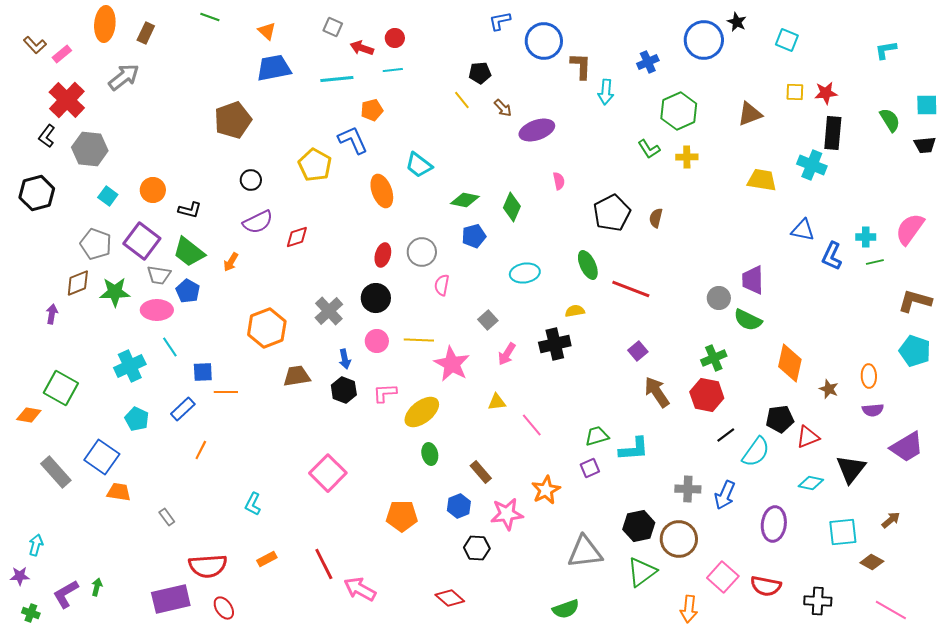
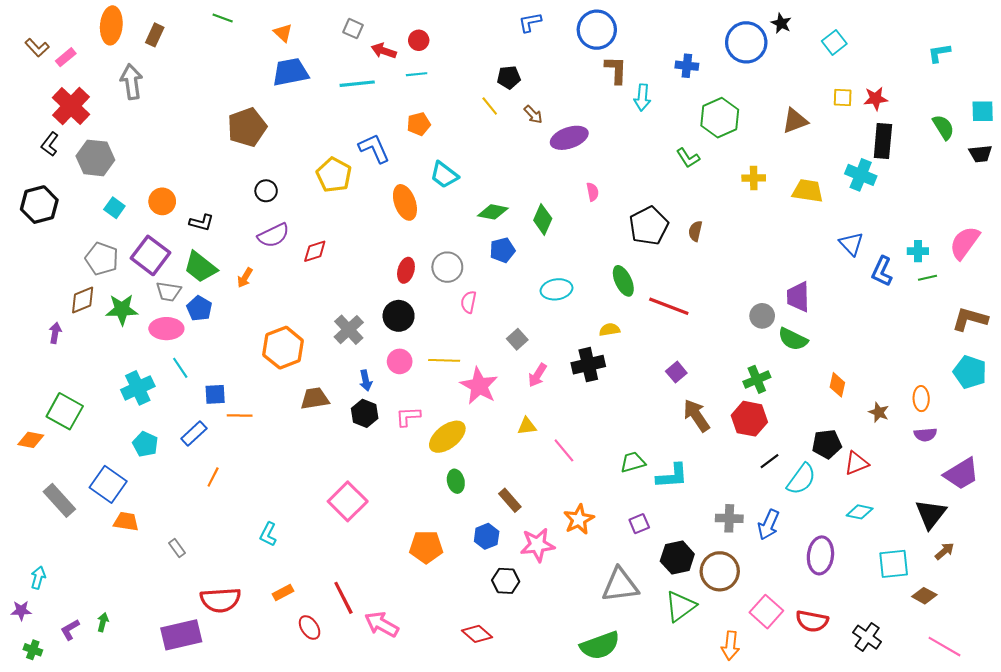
cyan square: (787, 40) -> (834, 42), turned 30
blue circle: (544, 41) -> (597, 30), moved
blue cross: (648, 62) -> (687, 66), turned 30
gray arrow: (124, 77) -> (131, 82), turned -60
orange pentagon: (372, 110) -> (419, 124), moved
yellow cross: (687, 157) -> (754, 178), moved
blue triangle: (803, 230) -> (851, 244), turned 35
orange diamond: (790, 363) -> (837, 385), size x0.6
purple square: (590, 468) -> (639, 524), moved
black triangle: (851, 469) -> (931, 514), moved
purple L-shape: (66, 594) -> (70, 630), size x0.7
black cross: (818, 601) -> (867, 637), turned 32
red ellipse: (224, 608) -> (310, 628), moved
green semicircle: (566, 609) -> (600, 646), size x1.4

